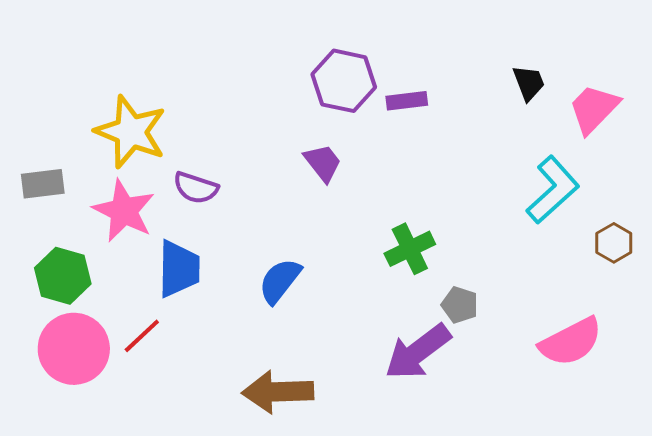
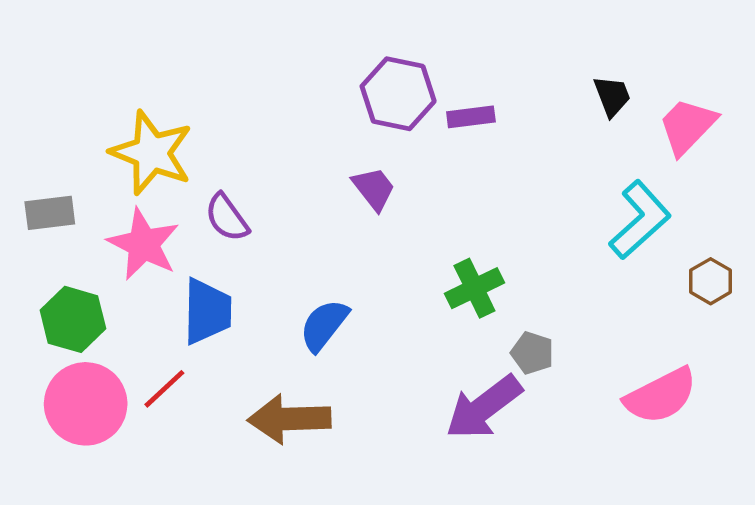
purple semicircle: (196, 188) -> (227, 218), turned 36
brown arrow: (278, 392) -> (289, 419), moved

